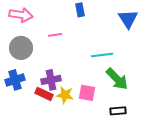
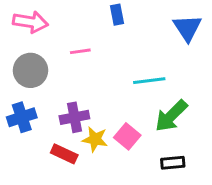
green arrow: (117, 79) -> (171, 116), turned 90
pink square: (87, 93) -> (127, 136), turned 30
red rectangle: (44, 94) -> (64, 154), moved

